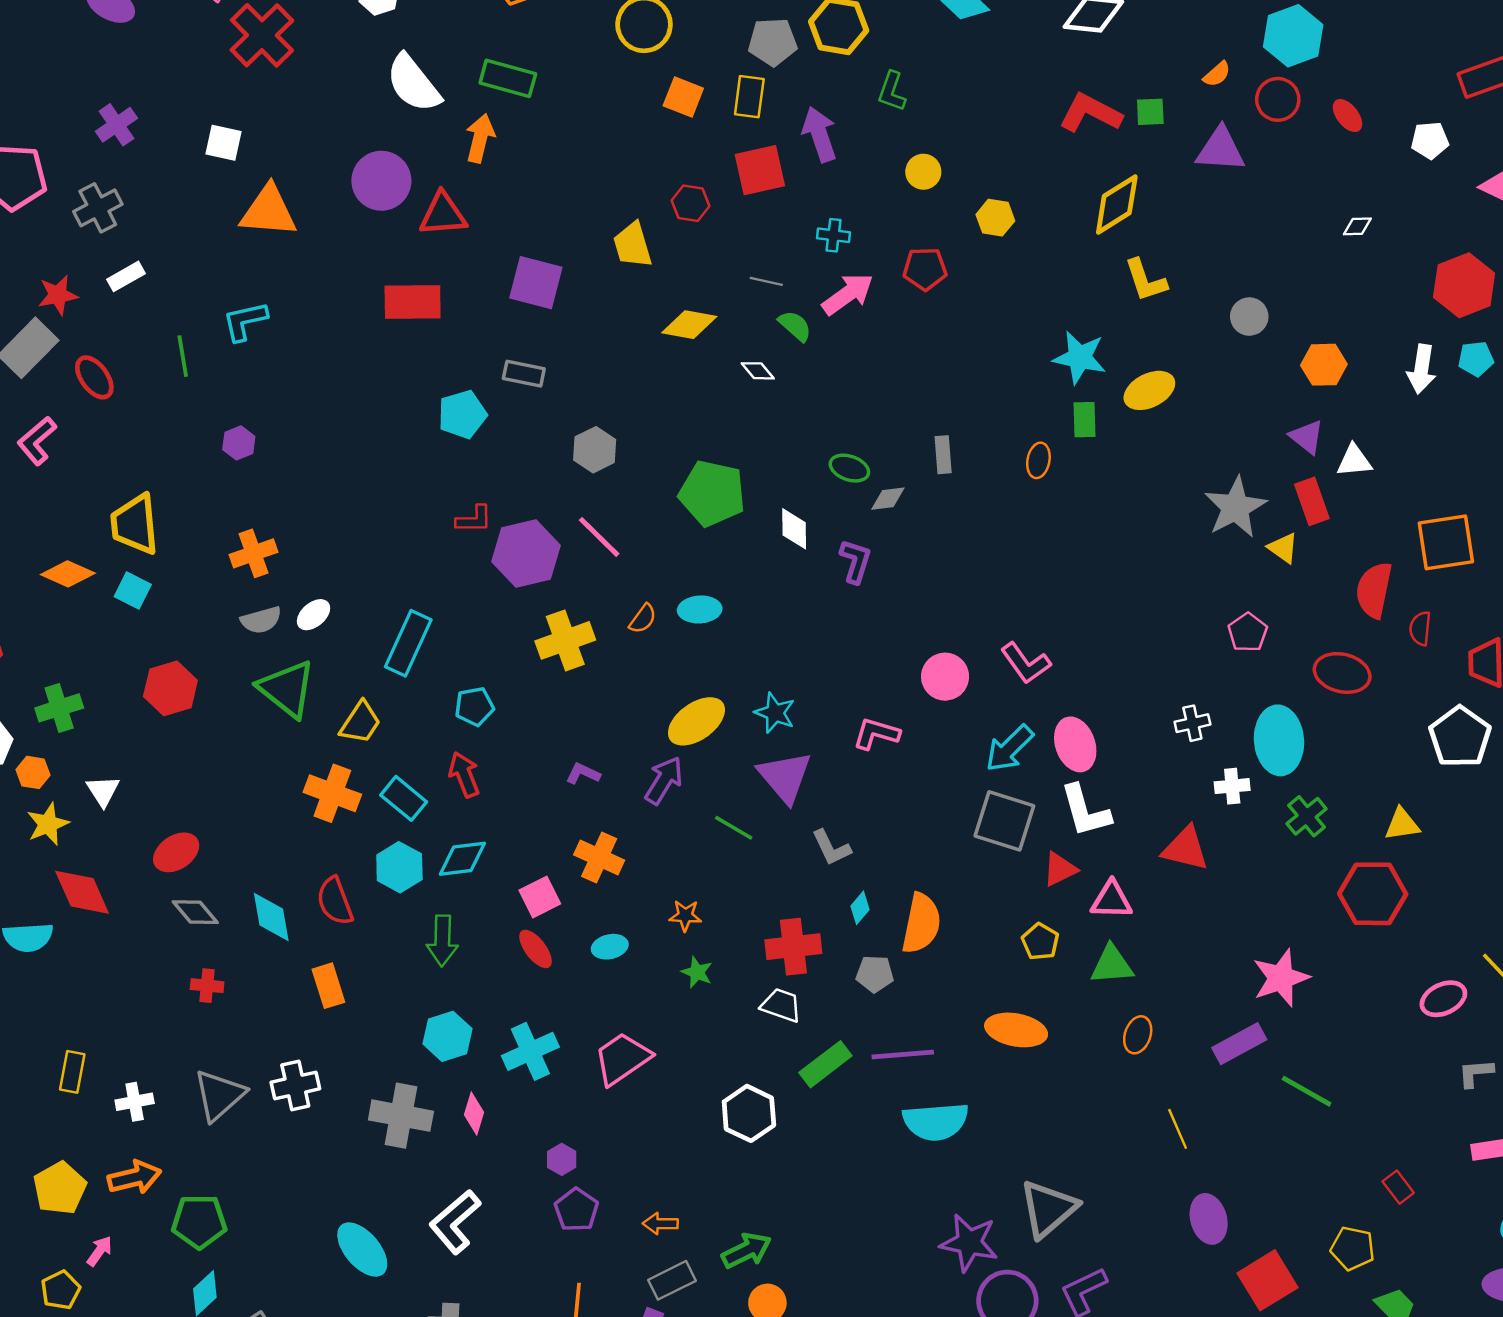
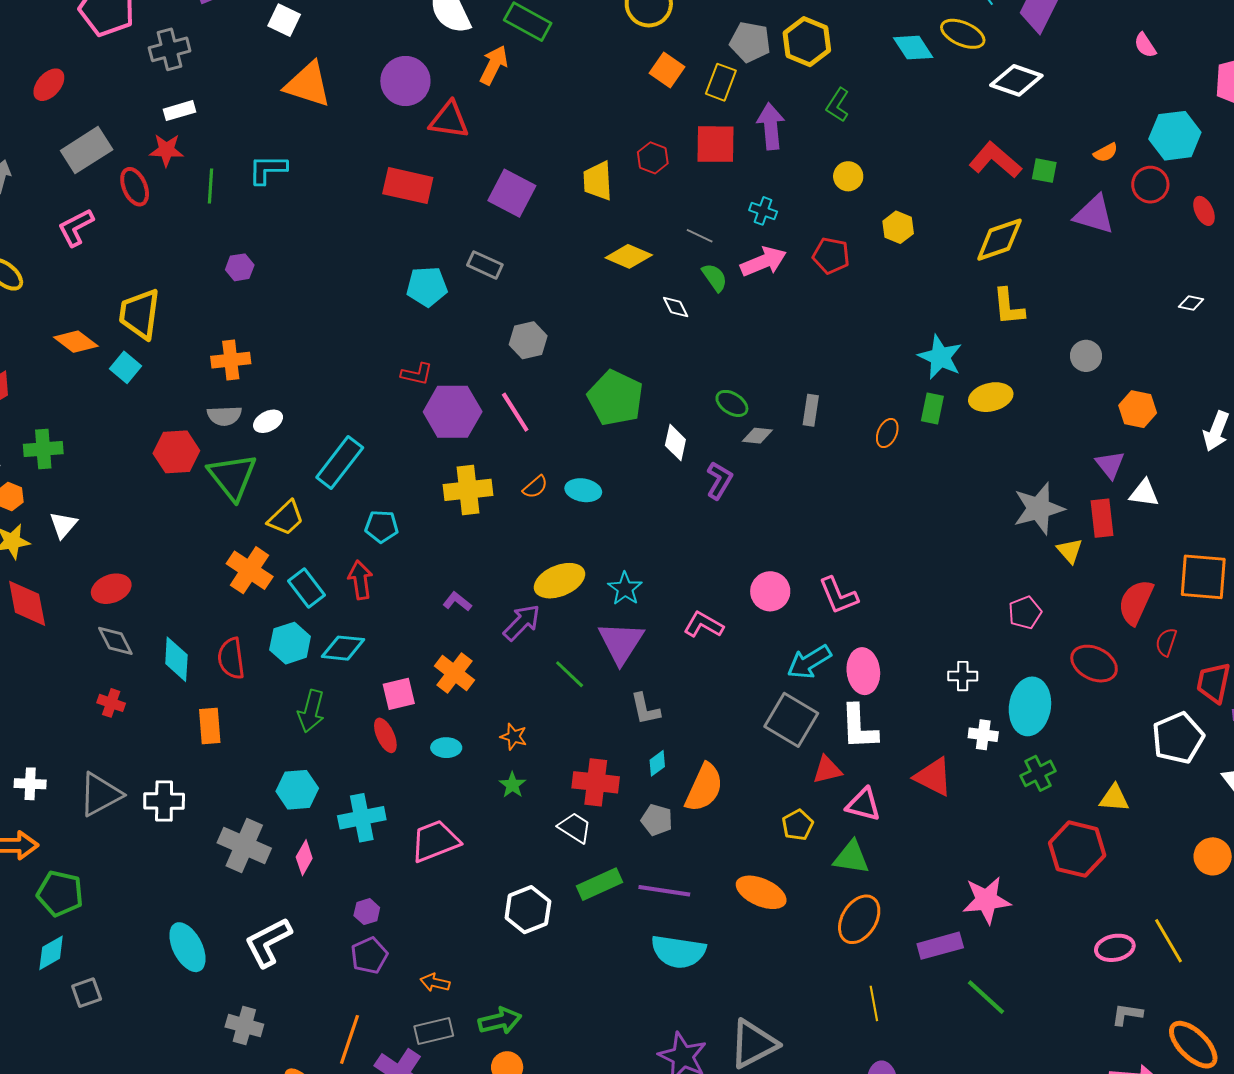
red star: (58, 295) -> (166, 150), moved
red hexagon: (170, 688) -> (176, 452), moved
orange ellipse: (1138, 1035) -> (859, 919), size x1.6

